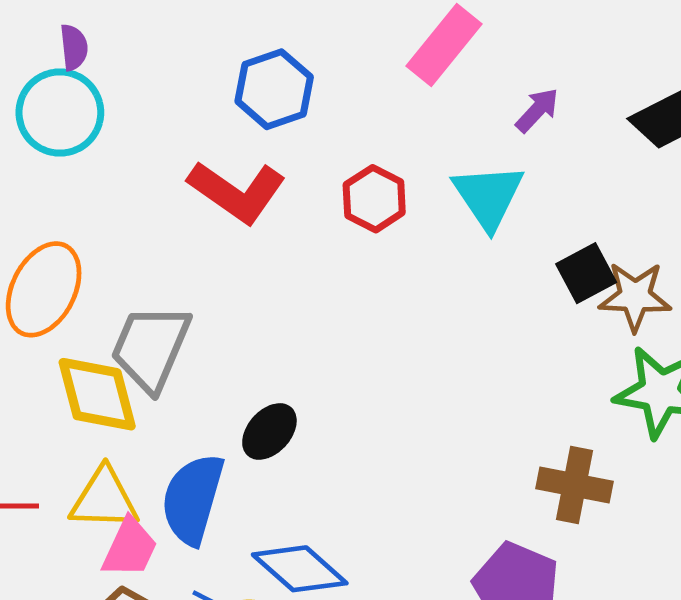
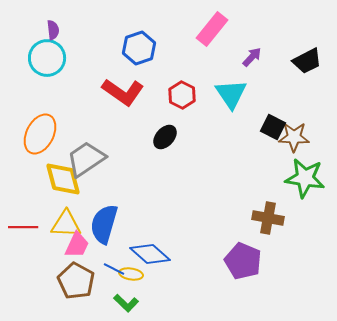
black square: (586, 273) -> (273, 127), turned -35
gray trapezoid: (151, 348) -> (86, 159), turned 33
black ellipse: (269, 431) -> (165, 137), moved

